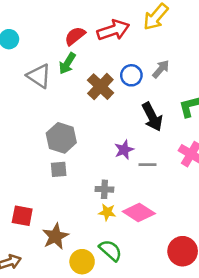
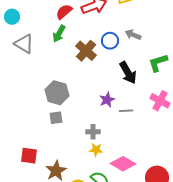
gray arrow: (161, 69) -> (133, 35), turned -105
gray triangle: (39, 76) -> (24, 44), moved
pink diamond: (139, 212) -> (123, 164), moved

